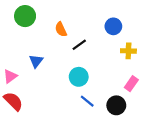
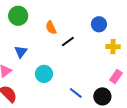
blue triangle: (36, 61) -> (21, 52), moved
cyan circle: (79, 77) -> (44, 74), moved

